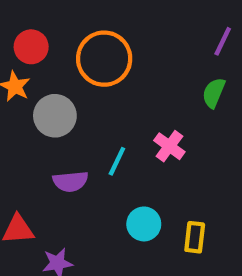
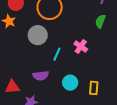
gray circle: (55, 116) -> (38, 35), moved
purple semicircle: (70, 181) -> (41, 76), moved

